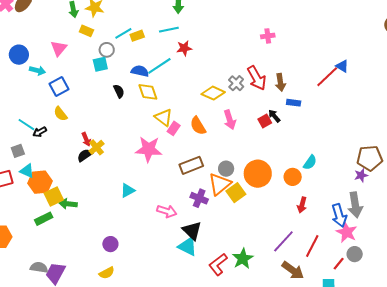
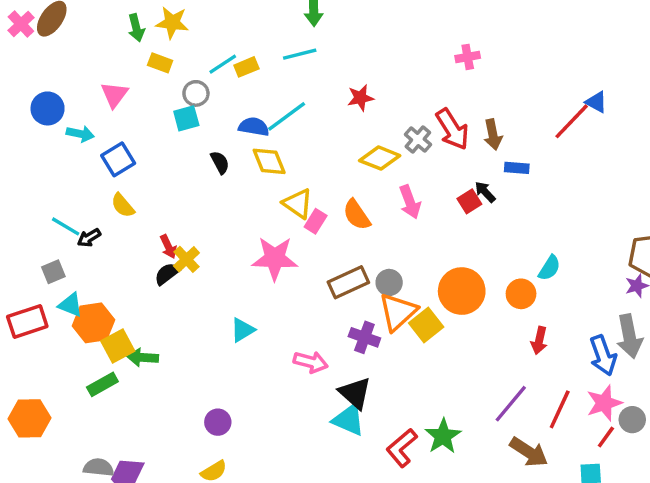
red star: (184, 48) -> (360, 98), moved
gray circle: (226, 169) -> (389, 282), moved
pink star: (347, 232) -> (604, 403), moved, turned 30

